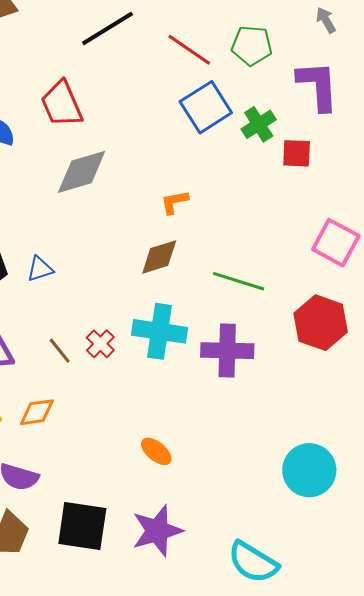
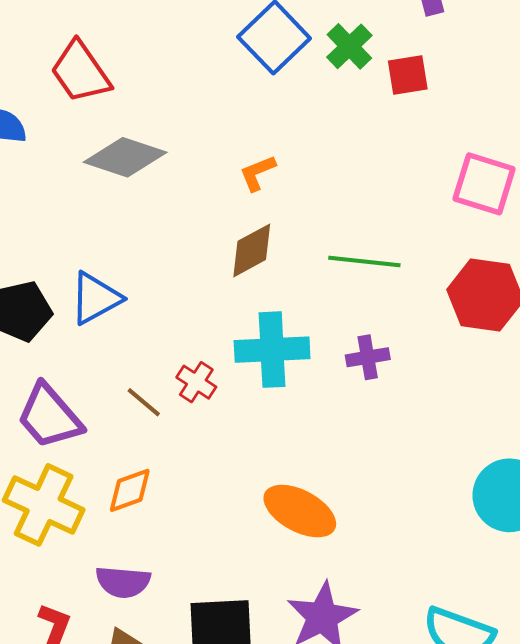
gray diamond: (82, 172) -> (125, 157), turned 46
blue triangle: (40, 269) -> (95, 298), size x1.5
purple cross: (227, 351) -> (368, 357), size x0.6
orange ellipse: (156, 451) -> (300, 511), size x1.6

